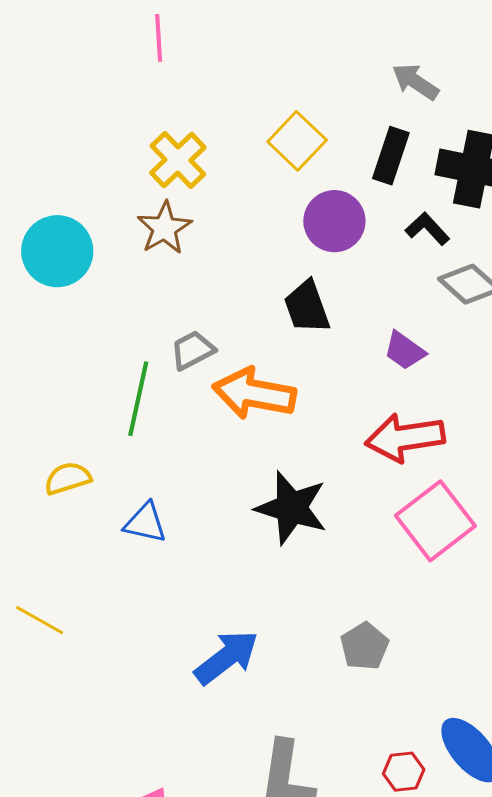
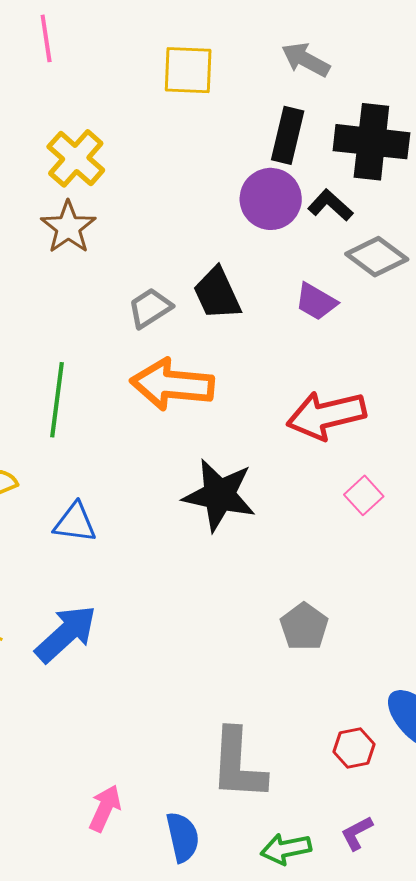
yellow square: (297, 141) -> (188, 70), moved, turned -36
purple circle: (334, 221) -> (271, 199), moved
gray trapezoid: (193, 350) -> (150, 308), moved
purple trapezoid: (405, 351) -> (316, 302), moved
pink square: (435, 521) -> (364, 495), size x0.5
blue arrow: (226, 657) -> (66, 634), moved

